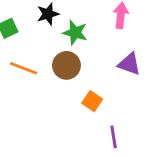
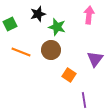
purple triangle: (129, 64) -> (95, 59), moved, turned 48

